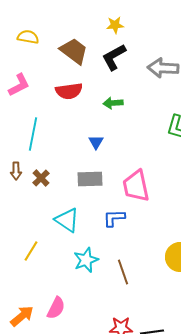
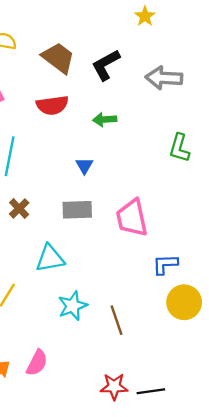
yellow star: (115, 25) -> (145, 16), moved, turned -30
blue L-shape: (114, 218) -> (165, 264), moved
cyan triangle: (67, 220) -> (50, 258), turned -44

